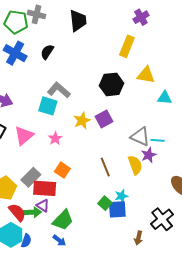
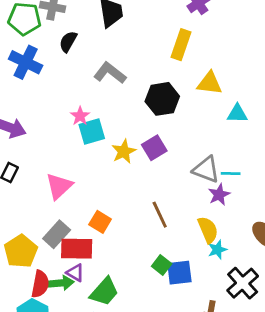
black semicircle: (47, 52) -> (68, 42), moved
gray L-shape: (59, 90) -> (110, 73), moved
cyan square: (48, 106) -> (92, 131), moved, turned -30
pink triangle: (24, 136) -> (59, 186), moved
pink star: (55, 138) -> (80, 116), moved
yellow semicircle: (135, 165) -> (208, 230), moved
cyan star: (121, 196) -> (217, 250), moved
red semicircle: (17, 212) -> (40, 284), turned 54

